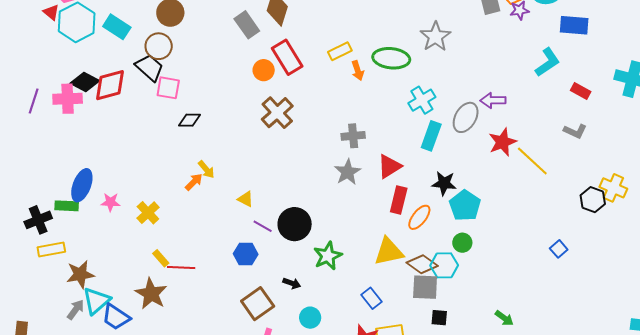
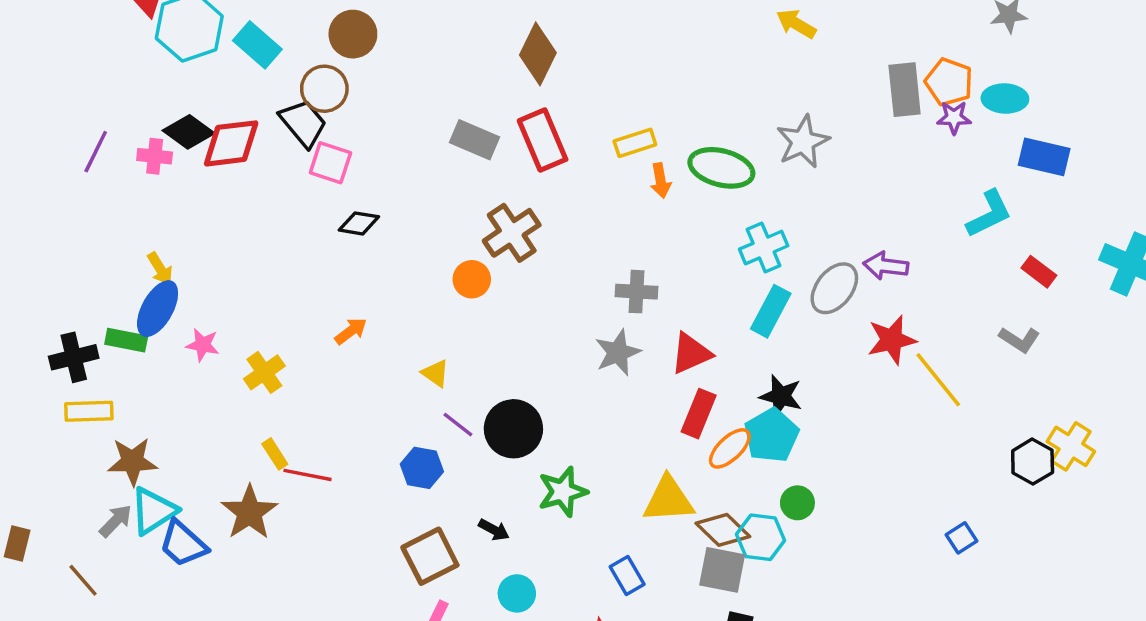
gray rectangle: (247, 25) -> (474, 140), moved, turned -40
orange circle: (264, 70) -> (472, 279), moved
pink cross: (68, 99) -> (155, 156), size x0.7
yellow arrow: (206, 169) -> (160, 269), moved
cyan pentagon: (465, 206) -> (771, 435), moved

